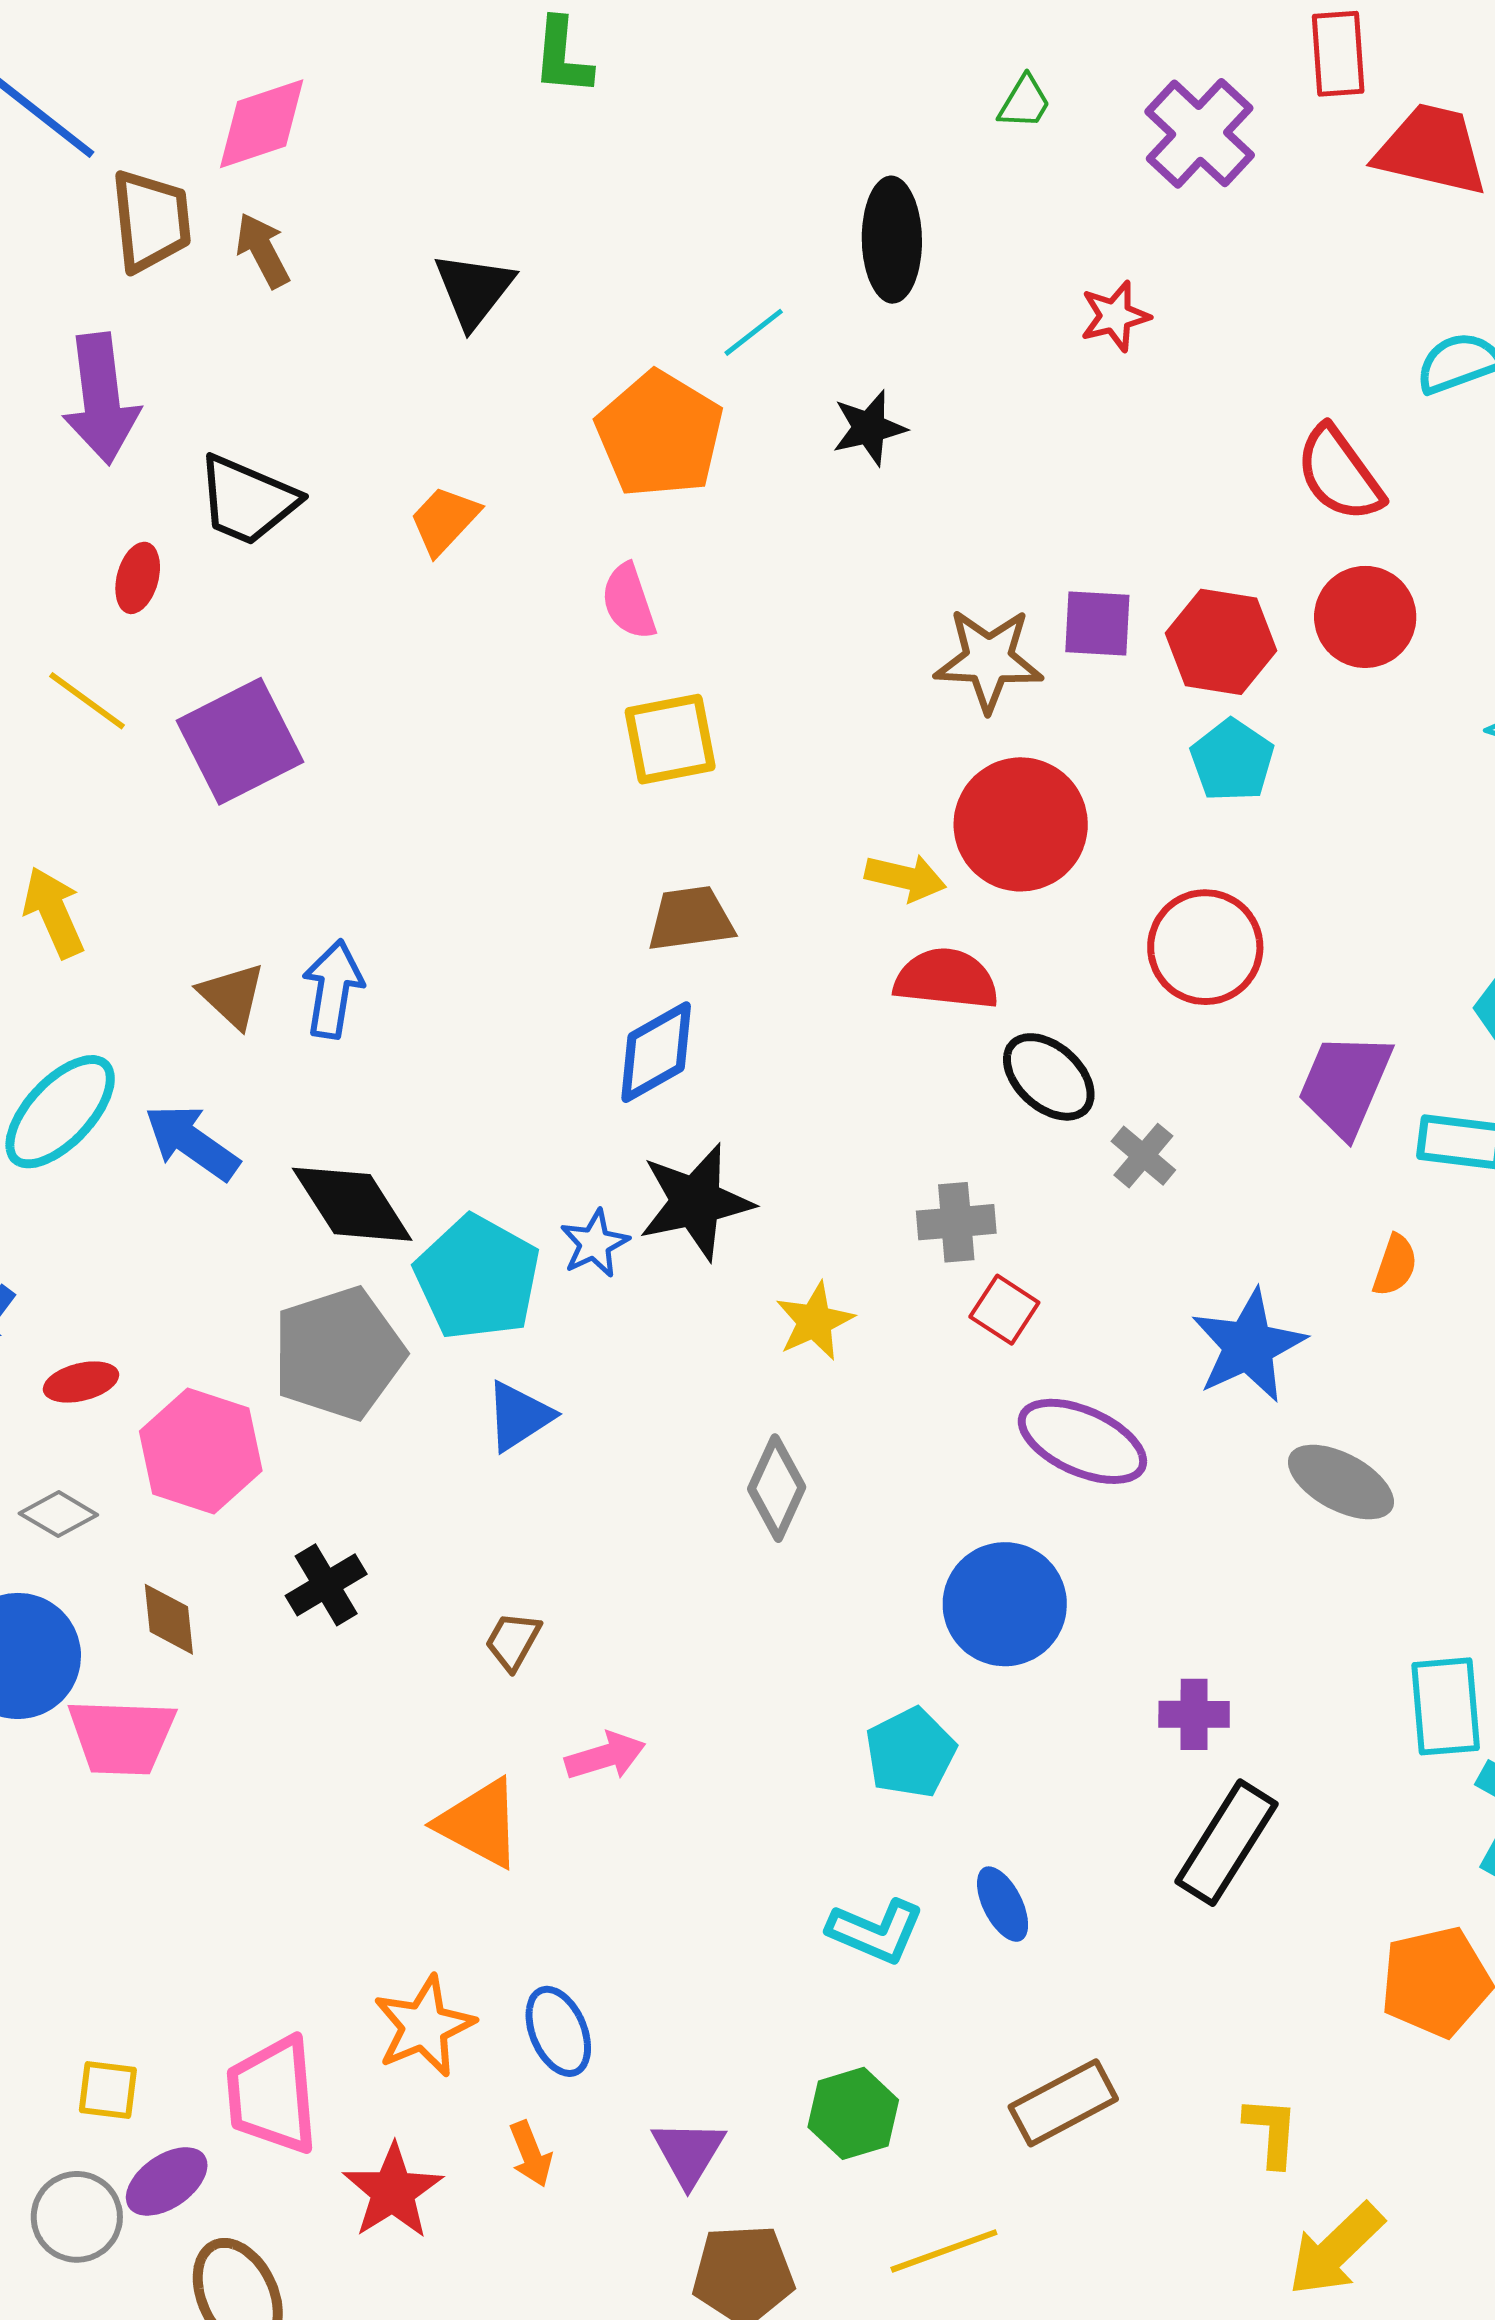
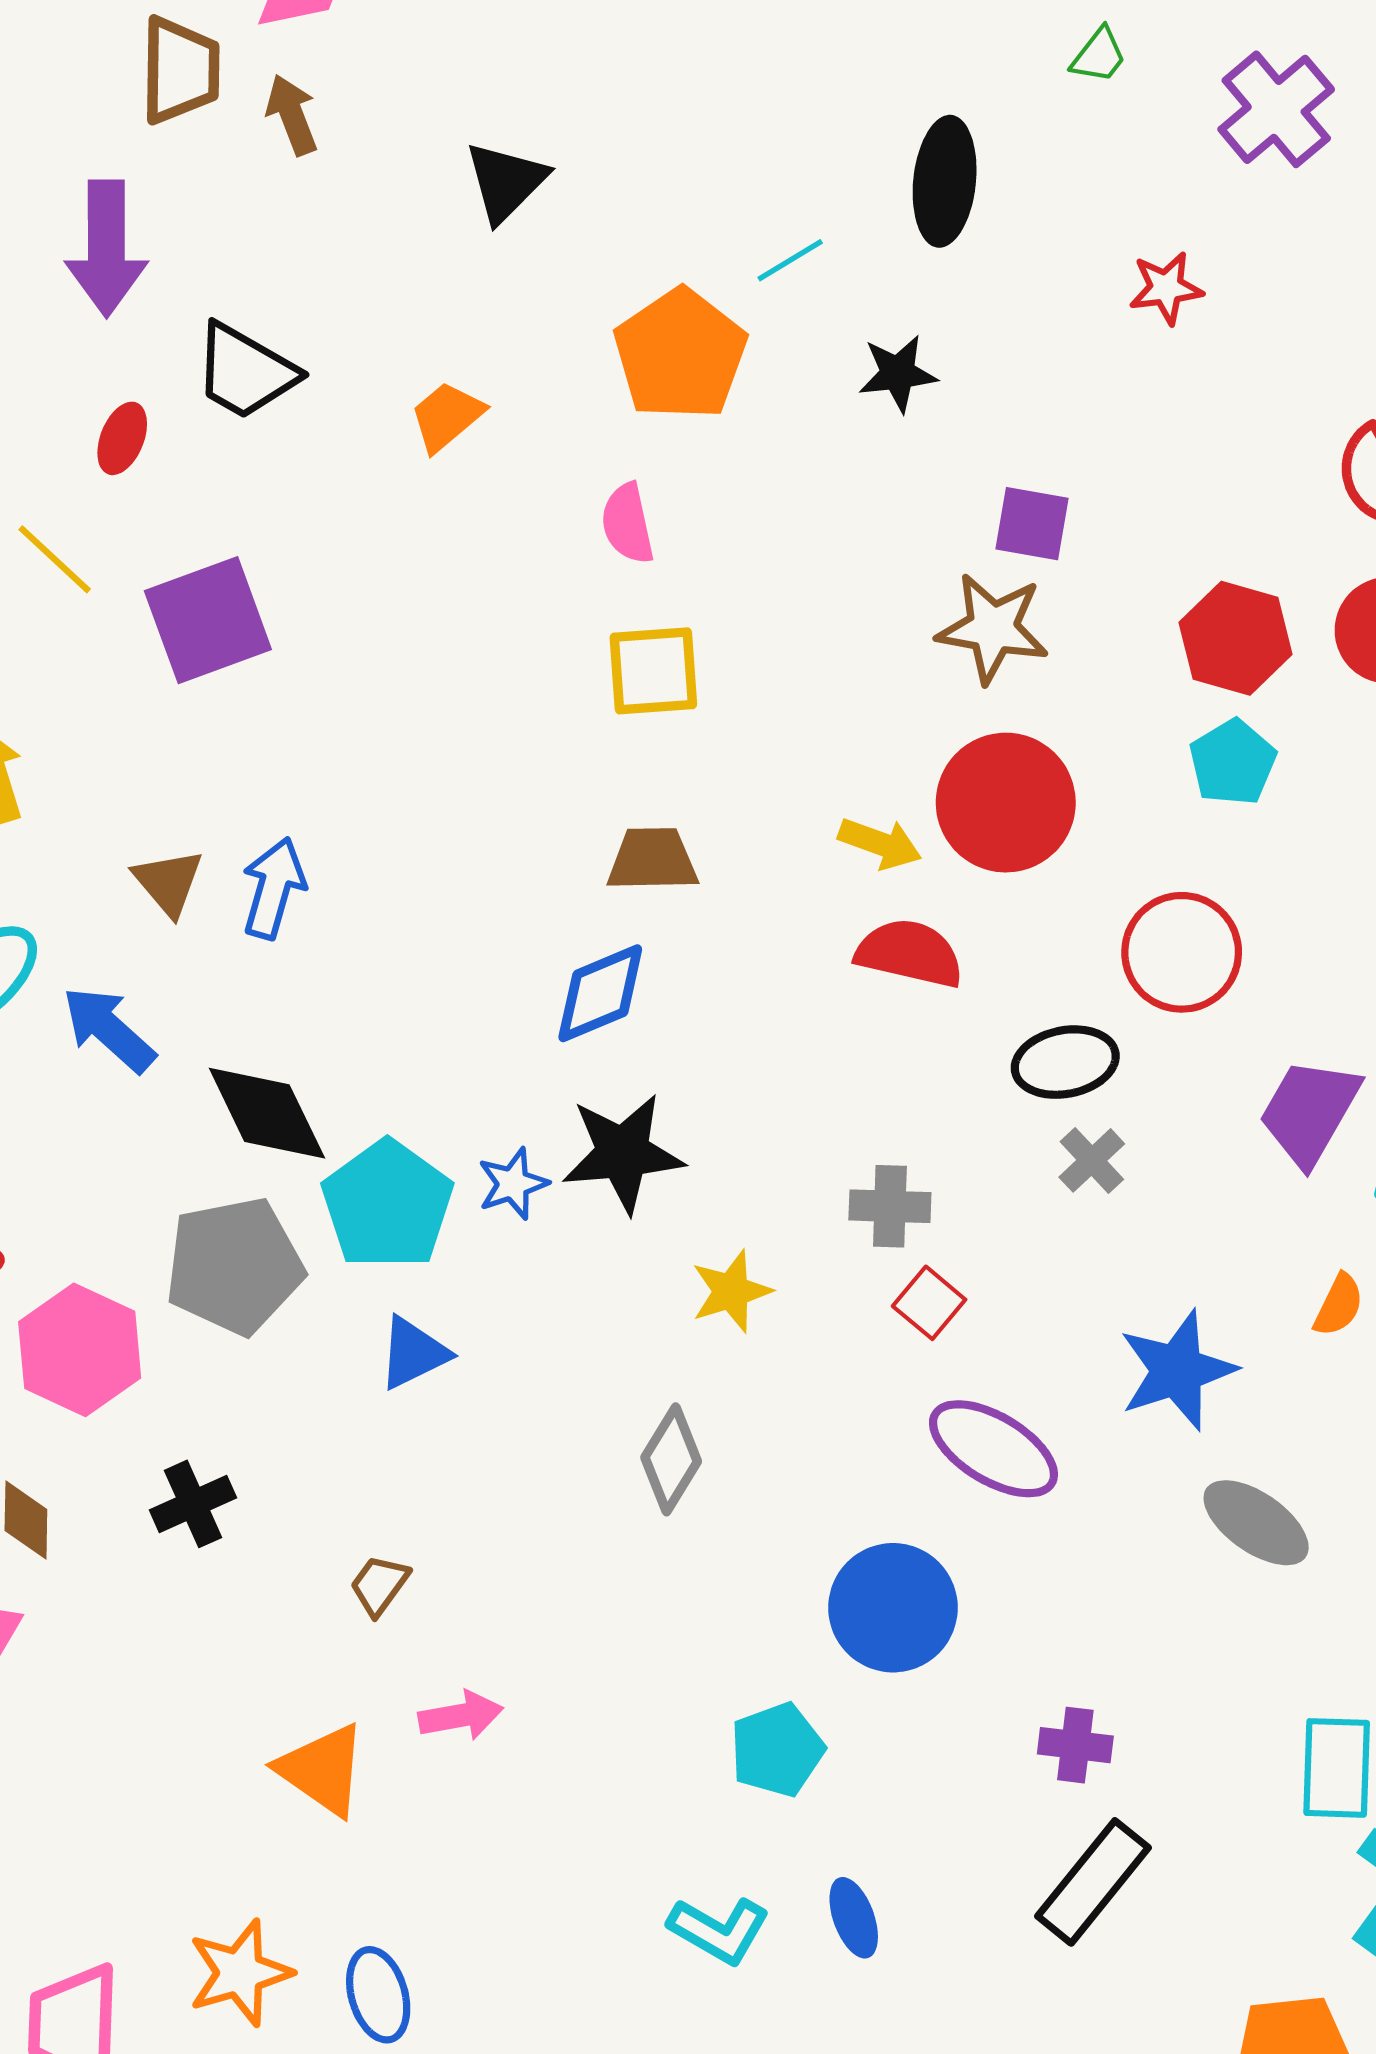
purple square: (1097, 623) -> (1032, 524), moved
black ellipse: (1049, 1077) -> (1065, 1062), moved, turned -60

